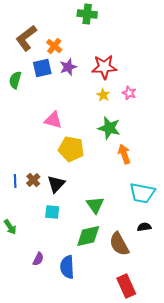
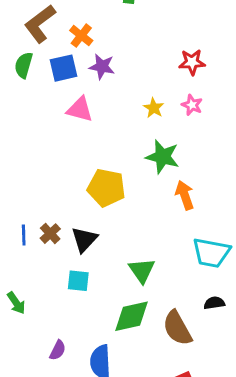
purple star: (68, 67) -> (102, 67), turned 30
red star: (104, 67) -> (192, 62), moved, size x0.7
green semicircle: (15, 80) -> (24, 65), moved
pink triangle: (53, 120) -> (80, 109), moved

